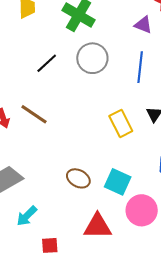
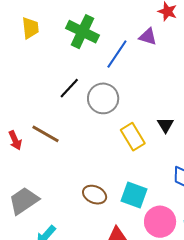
gray circle: (92, 58) -> (103, 98), moved
black line: (47, 63) -> (69, 88), moved
blue line: (140, 67) -> (117, 54), moved, turned 32

